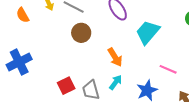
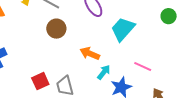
orange arrow: (115, 57) -> (90, 53), turned 144
cyan arrow: (116, 82) -> (104, 72), moved

